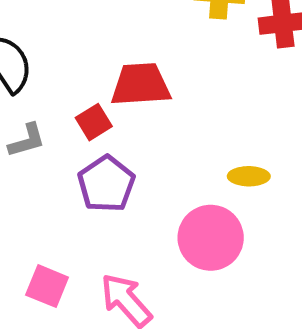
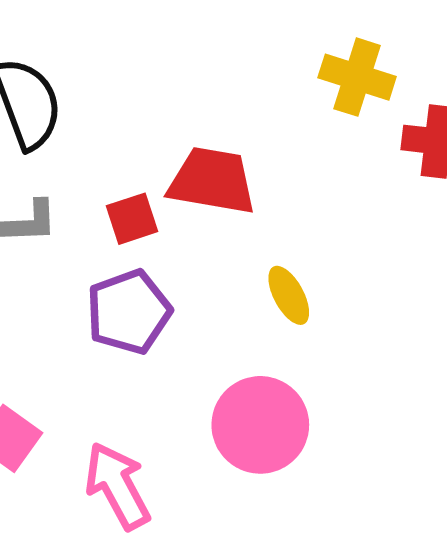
yellow ellipse: (249, 176) -> (289, 295), moved, turned 48

